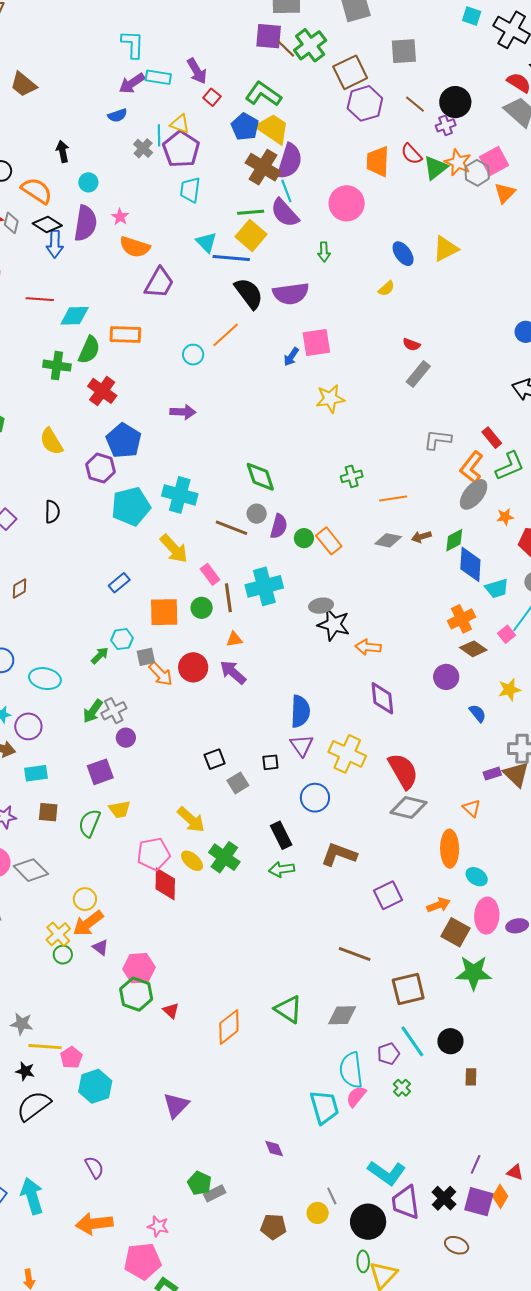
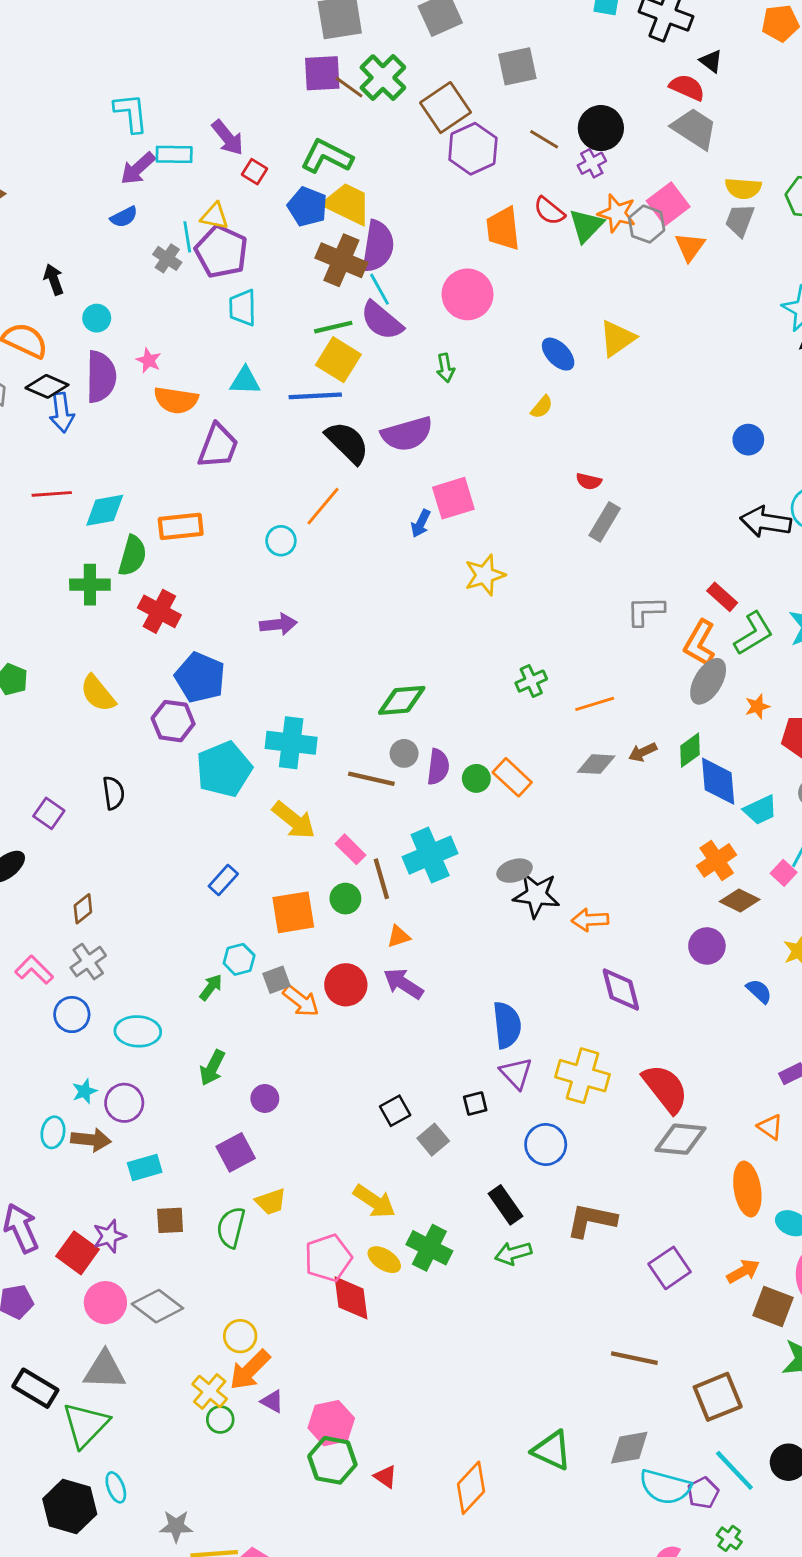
cyan triangle: (206, 242) -> (245, 381), moved, turned -35
green diamond: (260, 477) -> (402, 700), turned -68
gray cross: (114, 711) -> (88, 962), moved
cyan semicircle: (351, 1070) -> (665, 1487), moved, turned -60

